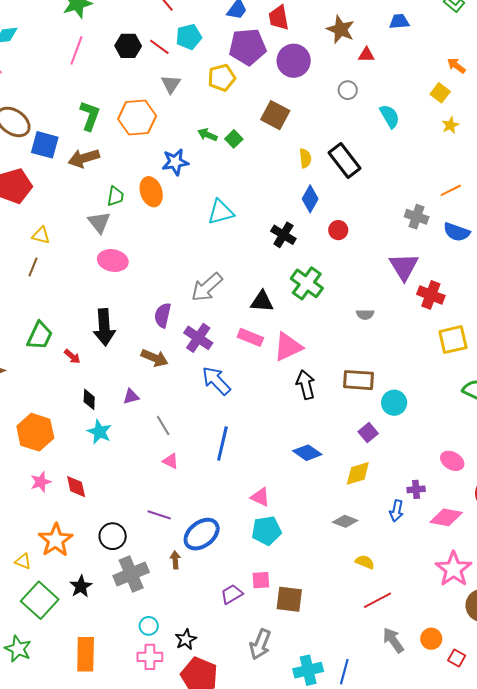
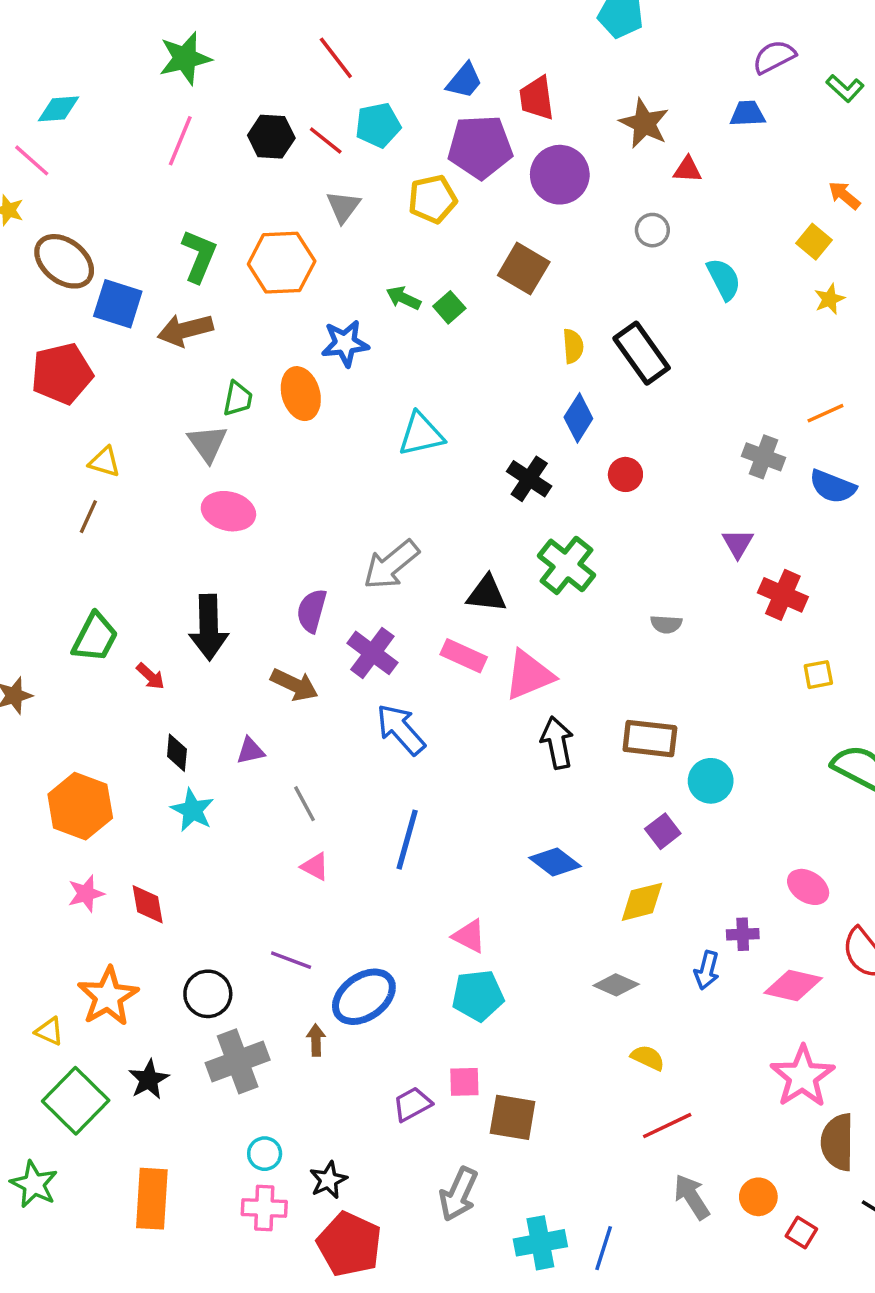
purple triangle: (404, 267) -> (738, 543), size x0.6
yellow square: (453, 340) -> (818, 675), size x0.6

